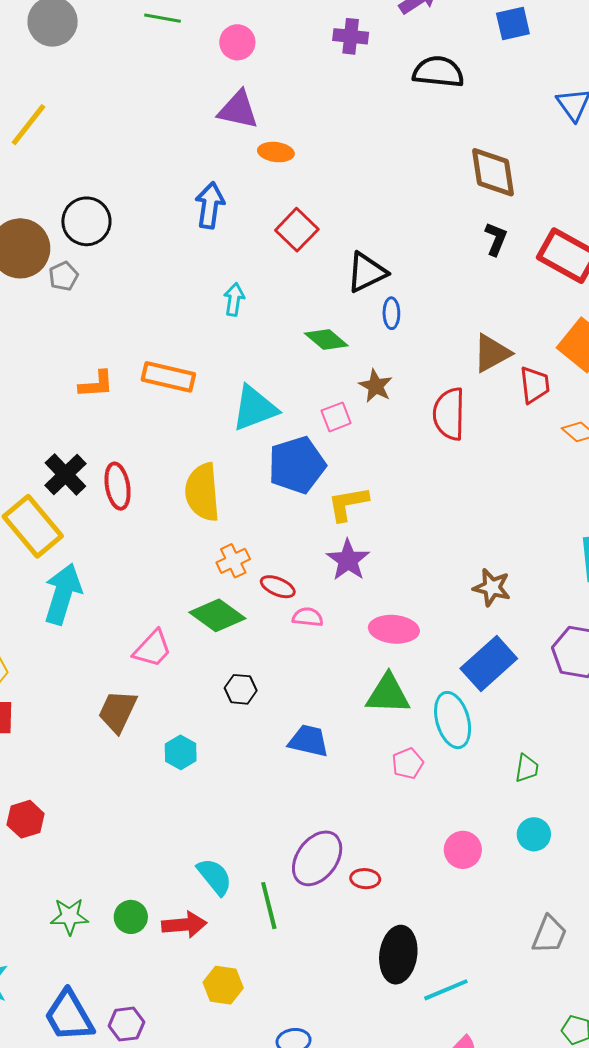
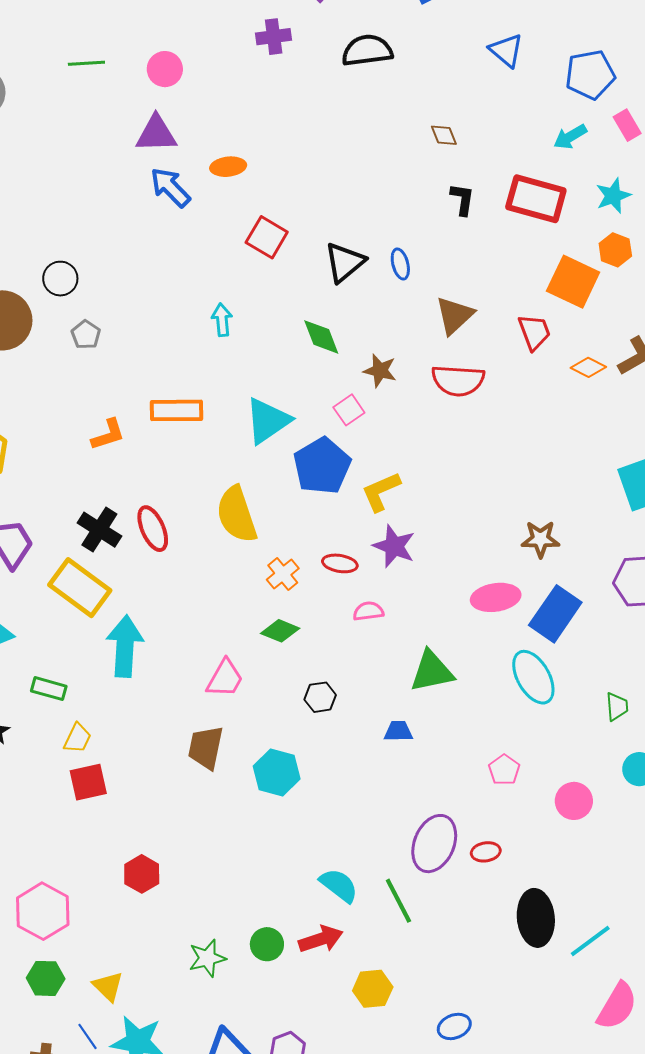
purple triangle: (238, 110) -> (156, 134), moved
brown diamond: (493, 172) -> (444, 135), size x0.5
blue arrow: (210, 205) -> (170, 187), moved, turned -39
black circle: (86, 221) -> (60, 279), size x0.7
gray pentagon: (64, 276) -> (86, 335), moved
blue ellipse: (391, 313) -> (400, 264), moved
green diamond: (326, 339) -> (321, 337), turned 42
brown triangle: (492, 353) -> (454, 315), moved
red semicircle: (449, 414) -> (458, 380), turned -74
red ellipse: (278, 587) -> (340, 563), moved
green diamond: (217, 615) -> (280, 631), size x0.7
pink ellipse: (394, 629) -> (496, 597), moved
green triangle: (388, 694) -> (432, 671), moved
blue trapezoid: (309, 741) -> (398, 731), size x0.7
cyan hexagon: (181, 752) -> (277, 772), size x1.4
pink pentagon: (408, 763) -> (504, 770), moved

